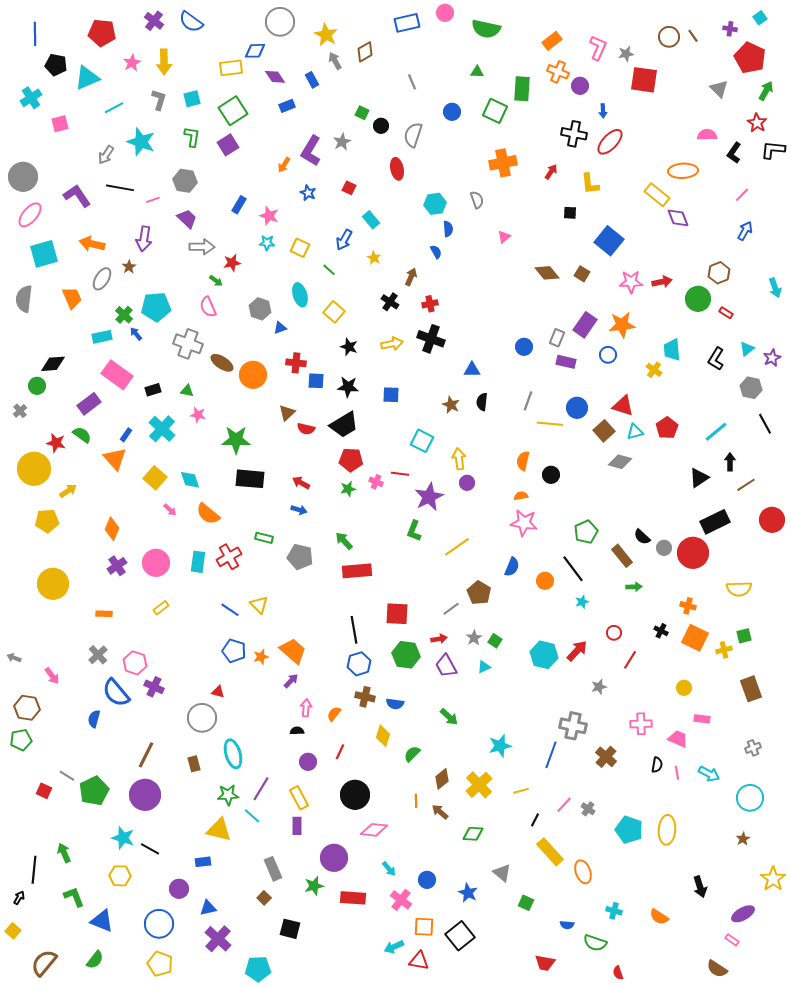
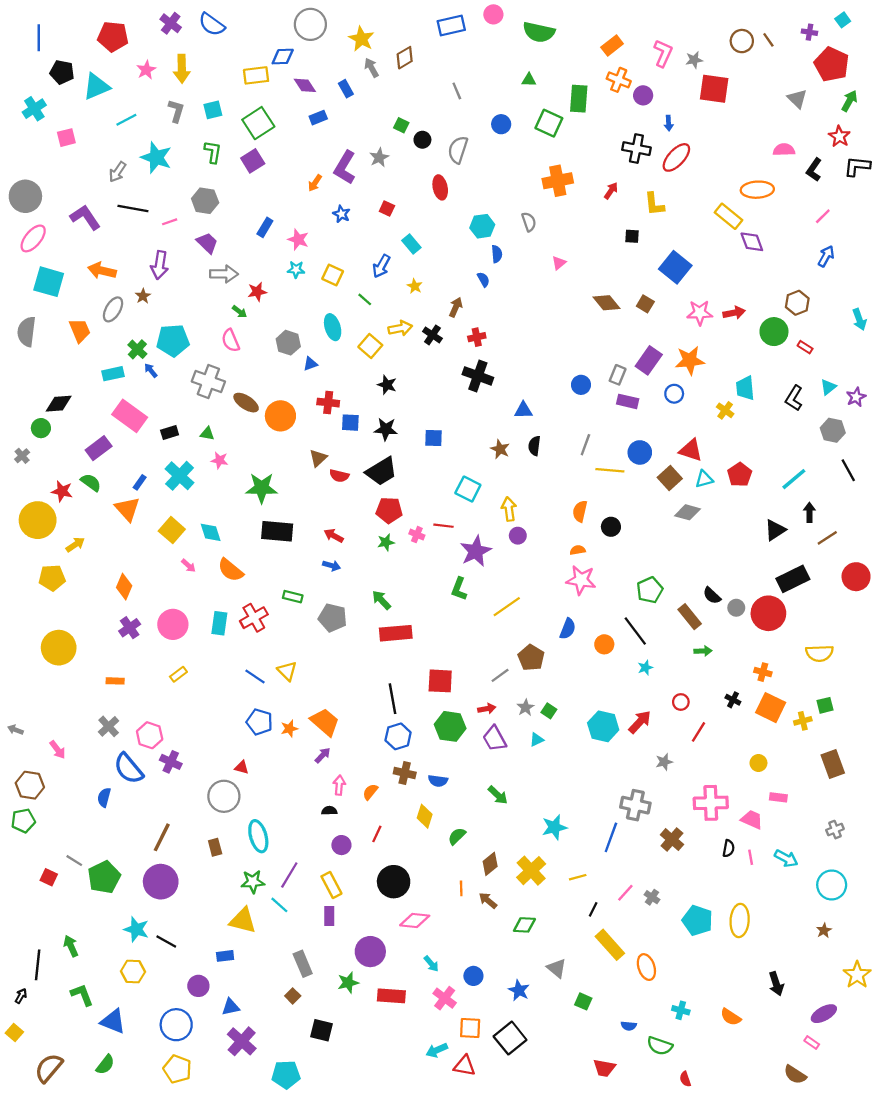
cyan square: (44, 254) -> (49, 282), turned 32
yellow arrow: (392, 344) -> (400, 328), moved
pink cross: (641, 724) -> (711, 803), size x1.4

